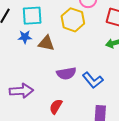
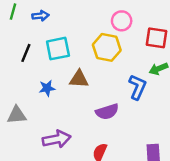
blue star: (25, 37) -> (47, 88), moved
blue L-shape: (93, 80) -> (137, 87), moved, turned -110

